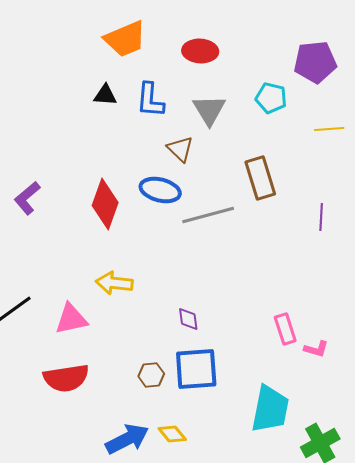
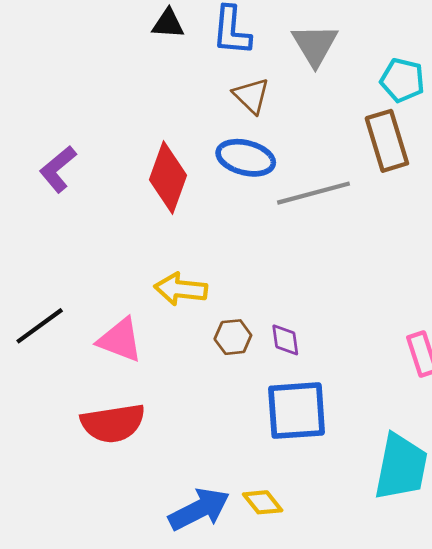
cyan pentagon: (271, 98) -> (402, 80), moved
brown triangle: (180, 149) -> (251, 96), moved
pink triangle: (71, 319) -> (120, 340), turned 33
brown hexagon: (151, 375) -> (233, 337), moved

